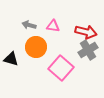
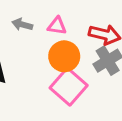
orange circle: (36, 47) -> (64, 56), moved

